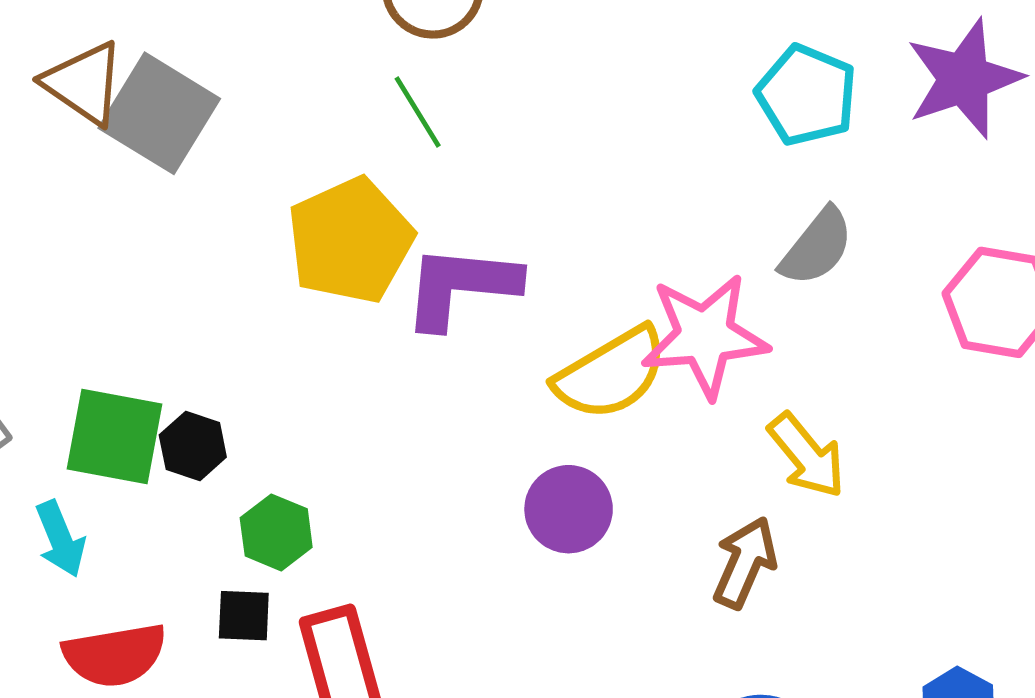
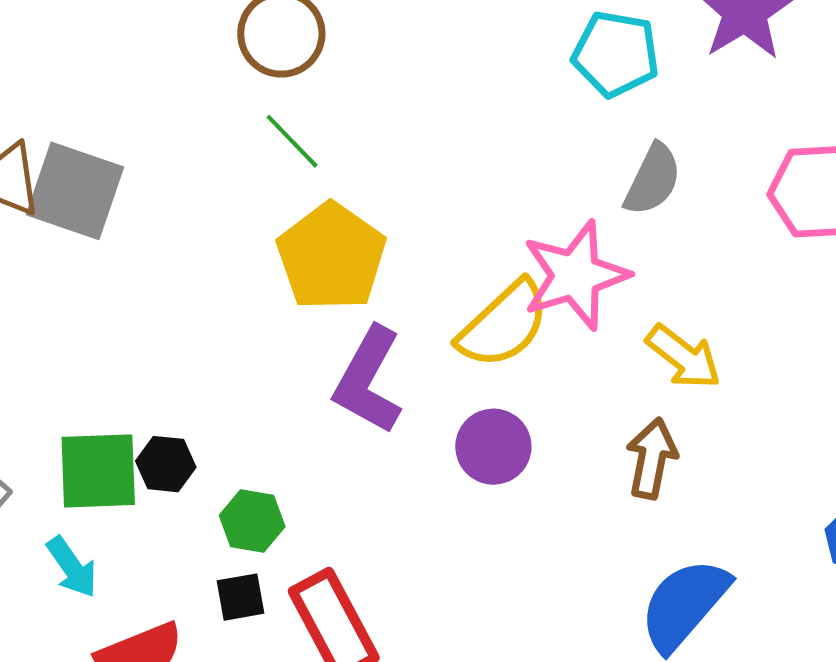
yellow pentagon: (350, 241) -> (331, 257), moved
purple L-shape: (461, 286) -> (368, 380), moved, turned -54

